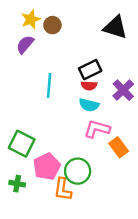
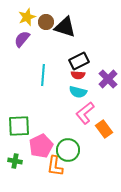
black triangle: (115, 27) -> (65, 27), moved
pink L-shape: (97, 129) -> (85, 113), turned -55
green square: (22, 144) -> (19, 126), turned -30

